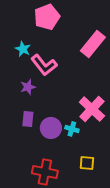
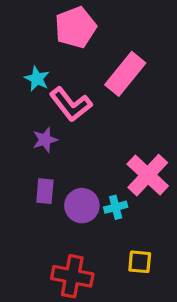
pink rectangle: (93, 44) -> (125, 74), moved
cyan cross: (72, 129) -> (116, 207), turned -32

